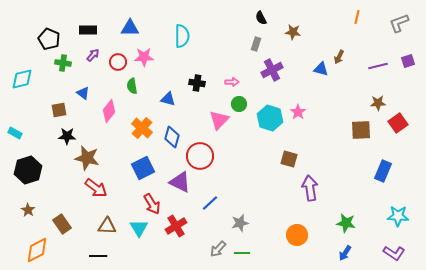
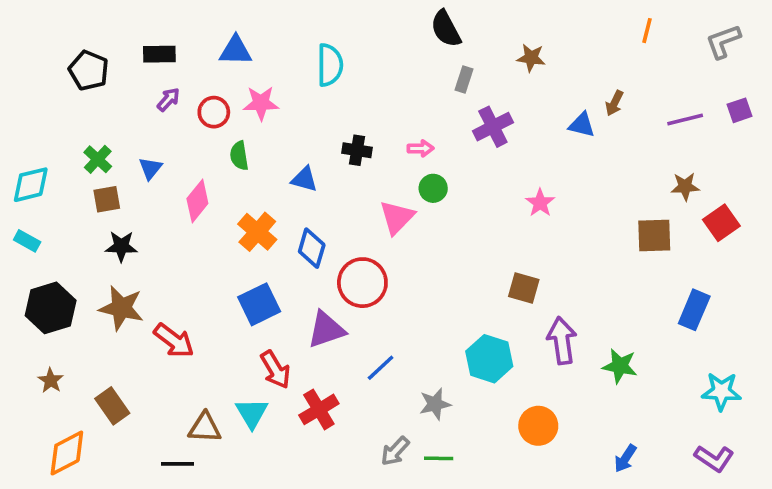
black semicircle: (261, 18) -> (446, 29), moved, size x1.5
green cross: (63, 63) -> (98, 159), moved, turned 35
cyan diamond: (22, 79) -> (31, 185), moved
blue triangle: (83, 93) -> (150, 168), turned 32
cyan hexagon: (270, 118) -> (489, 359), moved
brown star: (87, 158) -> (121, 308), moved
purple triangle: (180, 182) -> (326, 330), turned -45
green star: (346, 223) -> (620, 366), moved
brown triangle: (107, 226) -> (205, 428), moved

